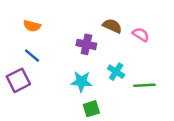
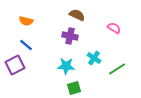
brown semicircle: (112, 26) -> (77, 15), moved
green line: (144, 85) -> (117, 69), turned -30

